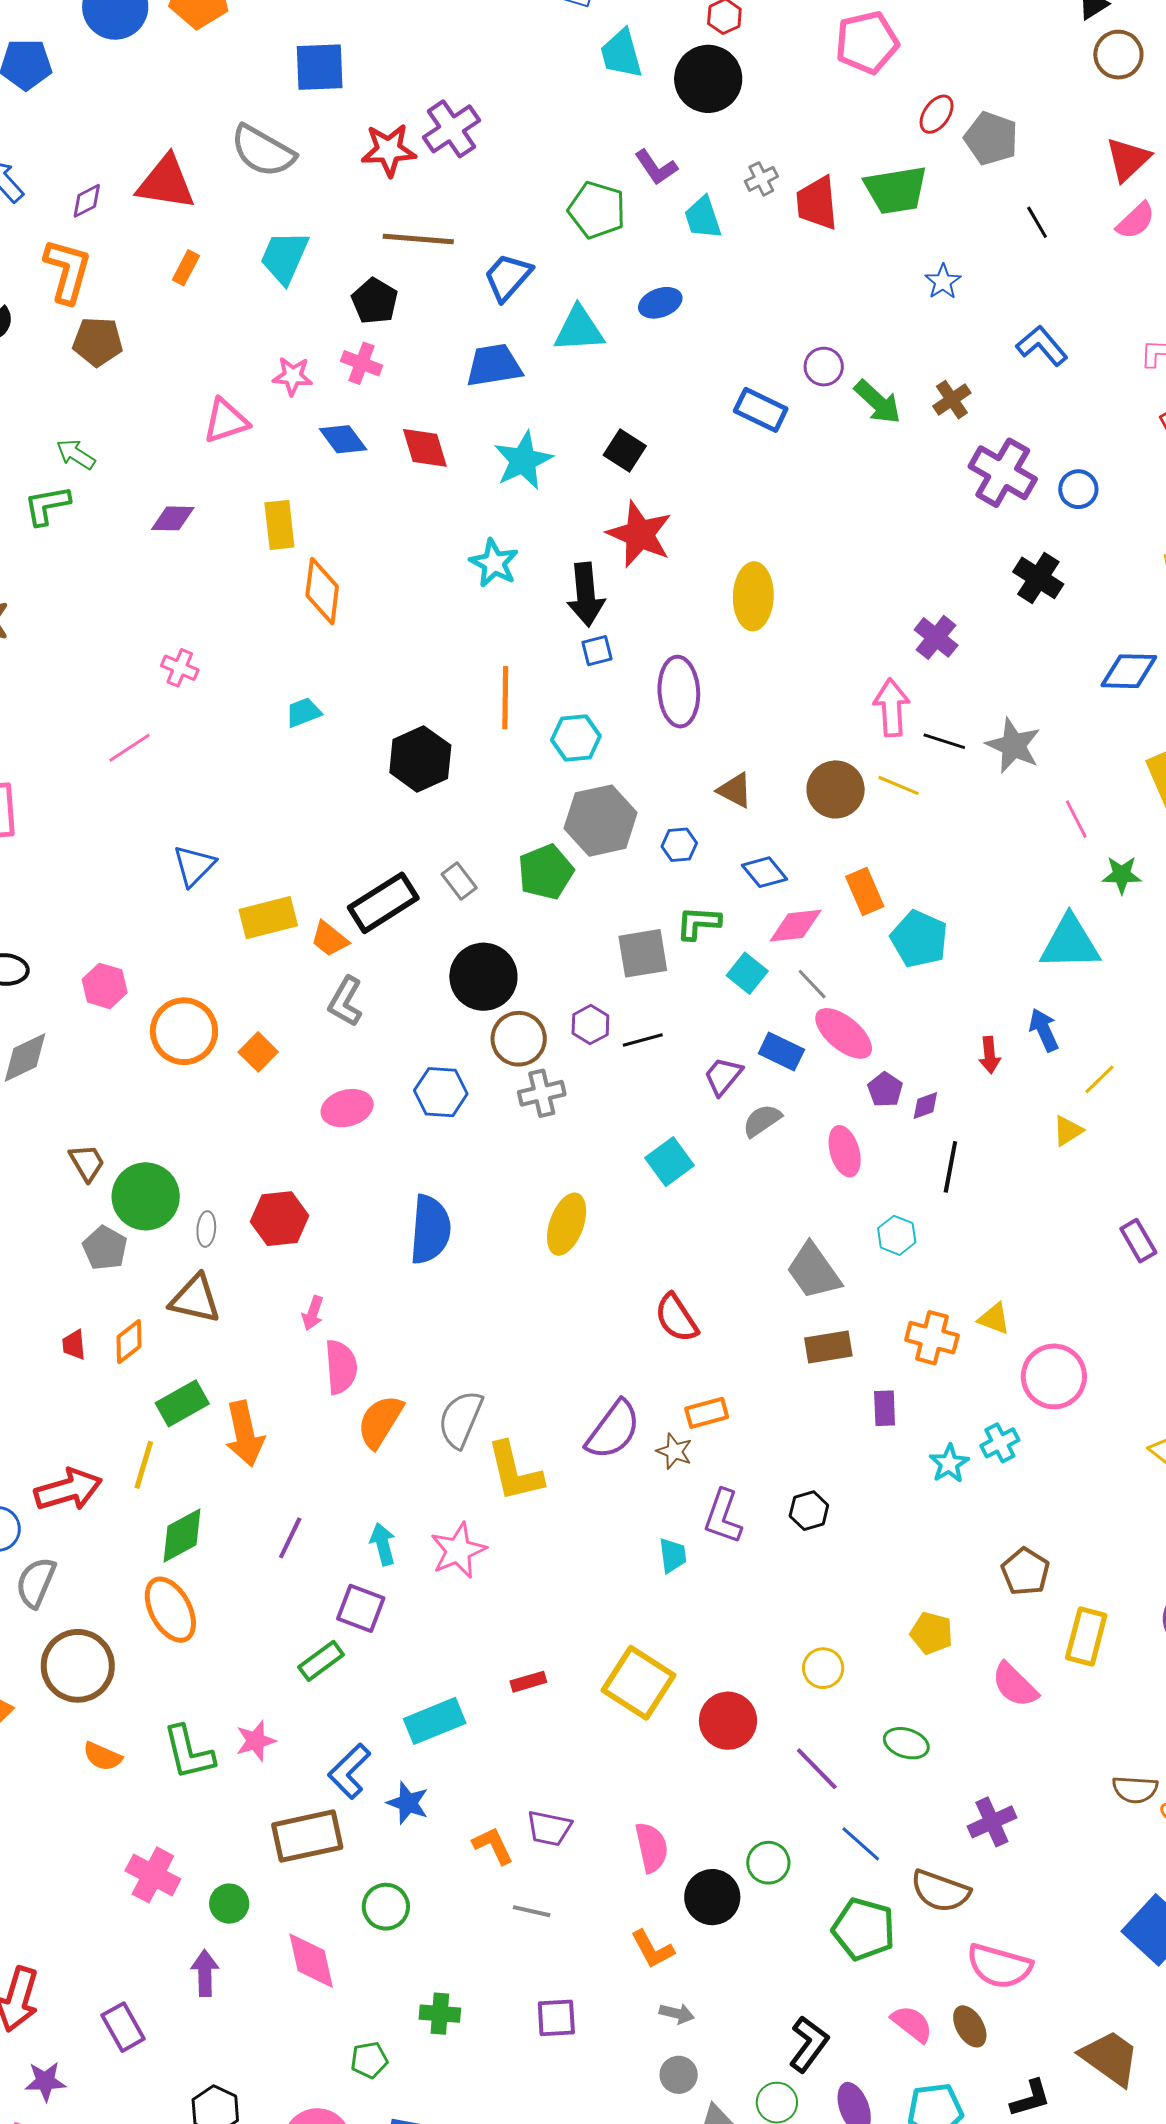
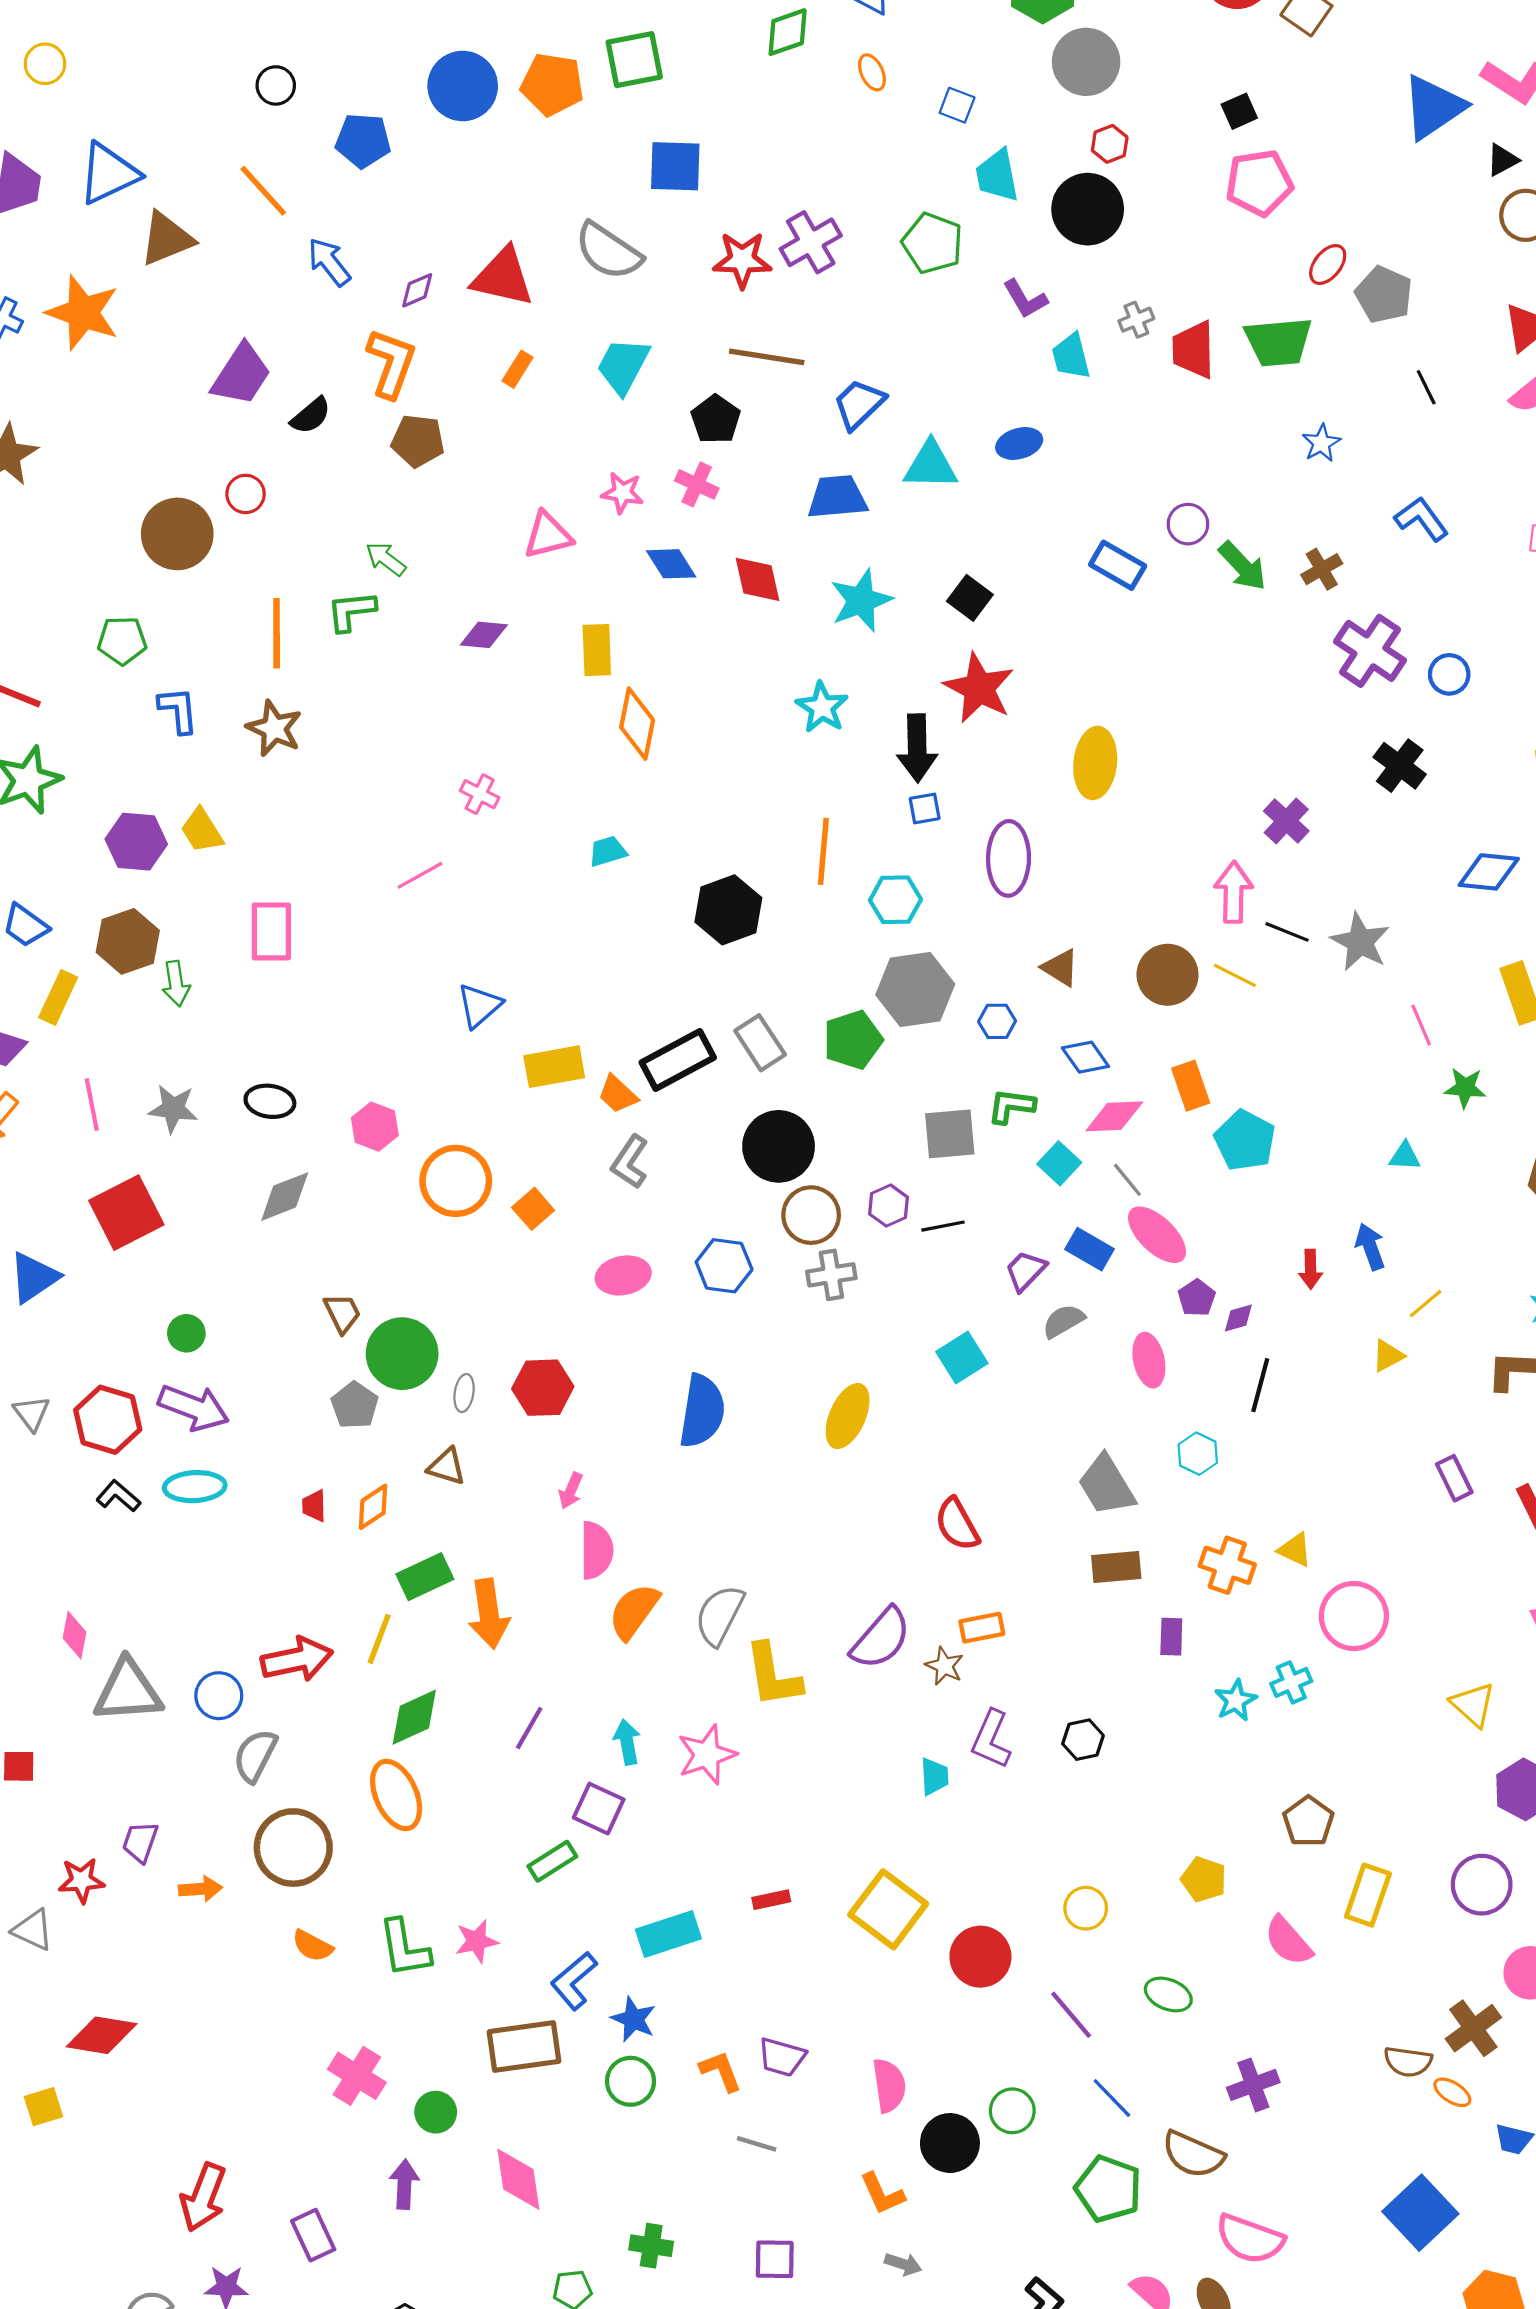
green pentagon: (597, 210) -> (932, 243), moved
gray rectangle: (459, 881) -> (760, 1043), size x1.4
cyan triangle: (1070, 943) -> (1405, 1156), size x0.5
brown triangle: (195, 1299) -> (447, 1467), size x0.7
green circle: (386, 1907) -> (631, 2081), moved

